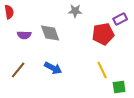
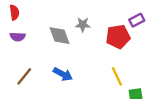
gray star: (75, 11) -> (83, 25), moved
purple semicircle: (24, 35) -> (18, 37), moved

